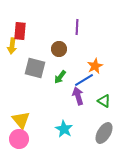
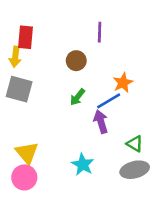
gray square: (35, 68) -> (19, 89), moved
green triangle: (104, 101) -> (135, 144), moved
gray ellipse: (104, 133) -> (135, 170), turned 45

